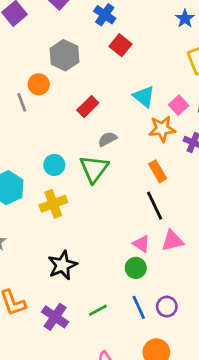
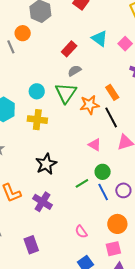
red rectangle: (88, 107) -> (69, 49), moved
orange star: (162, 129) -> (89, 105), moved
yellow cross: (53, 204) -> (37, 120), turned 30
pink triangle: (141, 244) -> (95, 145), moved
green circle: (136, 268) -> (103, 172), moved
green line: (98, 310) -> (82, 183), moved

